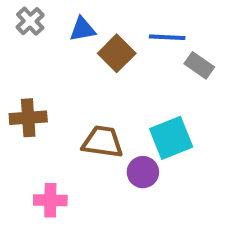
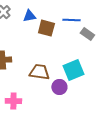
brown square: (117, 53) -> (46, 28), turned -30

